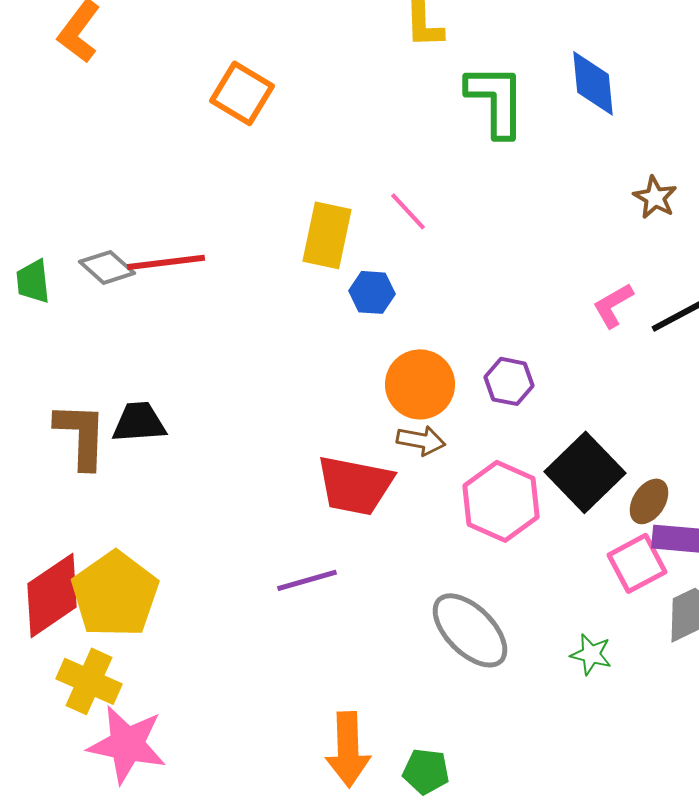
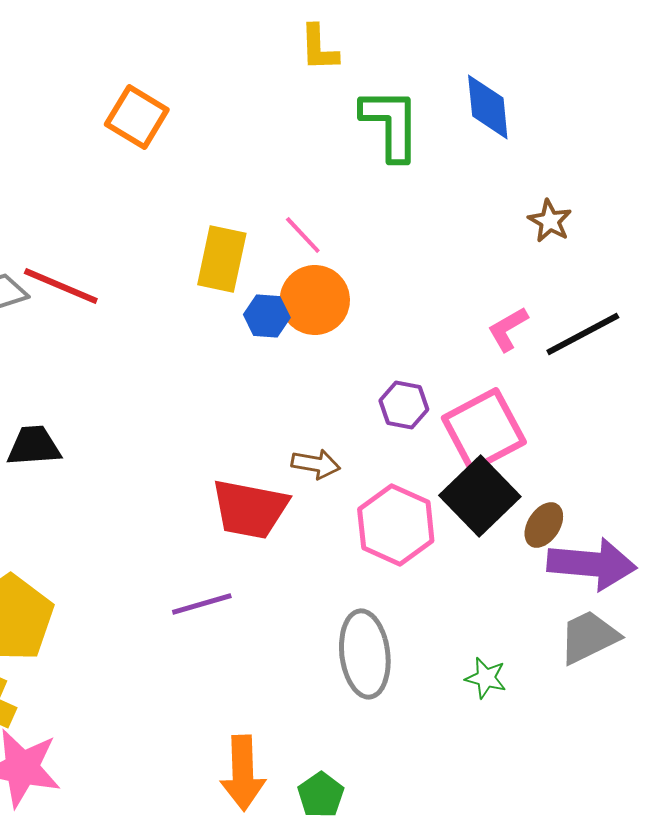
red line: (166, 262) -> (61, 286), turned 30
orange circle: (420, 384) -> (315, 300), moved
pink square: (637, 563) -> (484, 430), moved, size x1.4
gray ellipse: (470, 630) -> (365, 654), turned 38
green pentagon: (426, 771) -> (321, 795), turned 30

